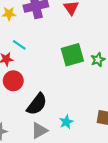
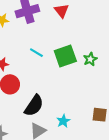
cyan line: (19, 45) -> (36, 53), moved

